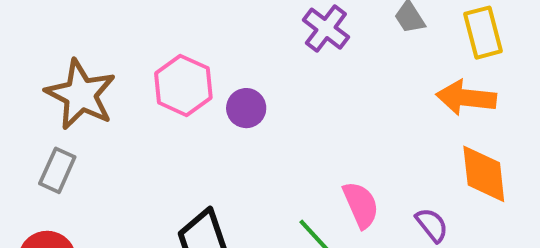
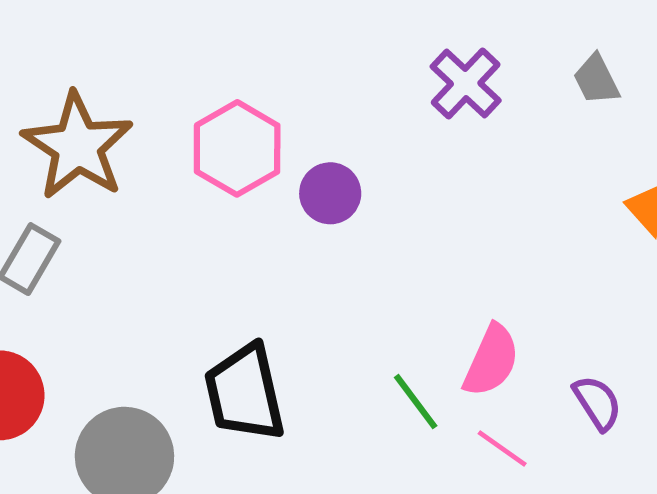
pink semicircle: (361, 205) -> (491, 361), turned 42

